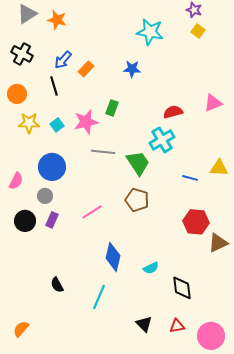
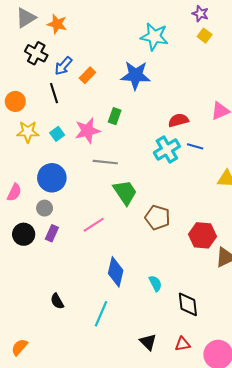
black cross: (22, 54) -> (36, 53), moved
blue star: (132, 69) -> (136, 75), size x1.6
green trapezoid: (138, 163) -> (125, 192), moved
blue line: (190, 178) -> (195, 146), moved
brown pentagon: (137, 200) -> (157, 218), moved
cyan semicircle: (151, 268) -> (155, 283), turned -91

